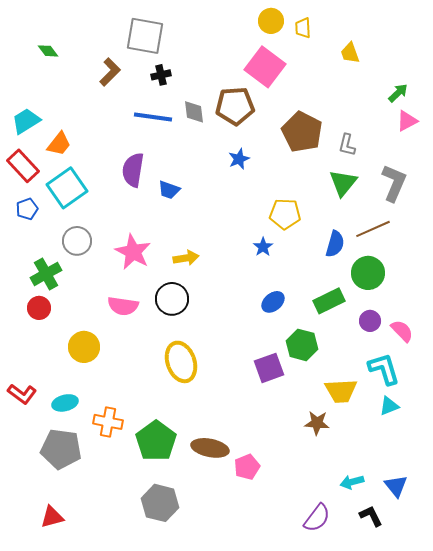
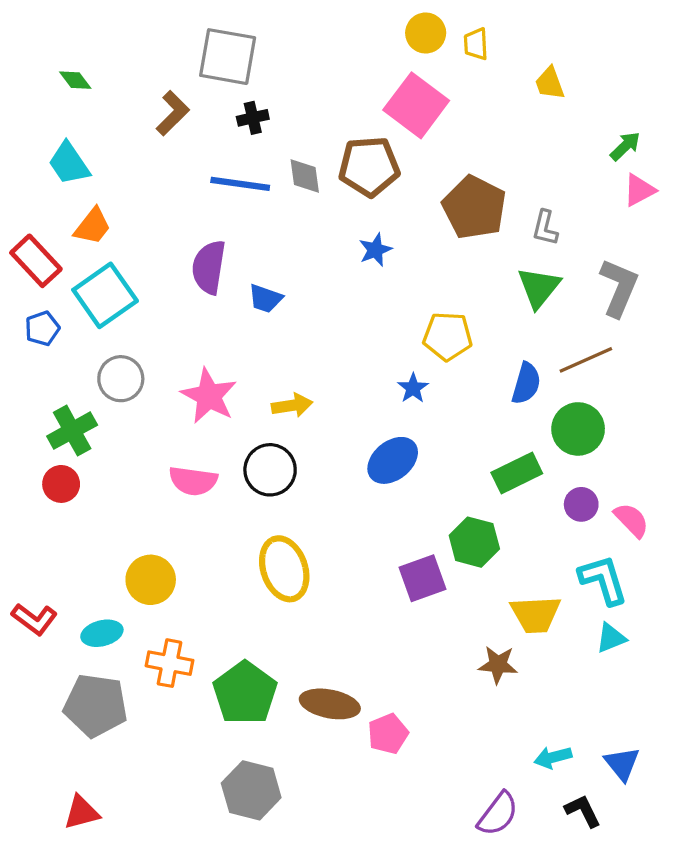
cyan trapezoid: (26, 121) -> (69, 163), moved, turned -92
blue ellipse: (273, 302) -> (393, 460), moved, size x1.4
yellow circle: (84, 347) -> (151, 580), moved

